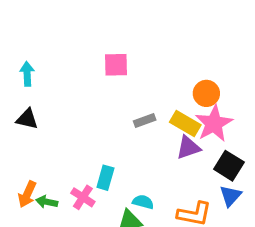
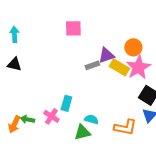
purple triangle: (188, 148) -> (106, 55), moved
orange arrow: (27, 194) -> (14, 124), moved

